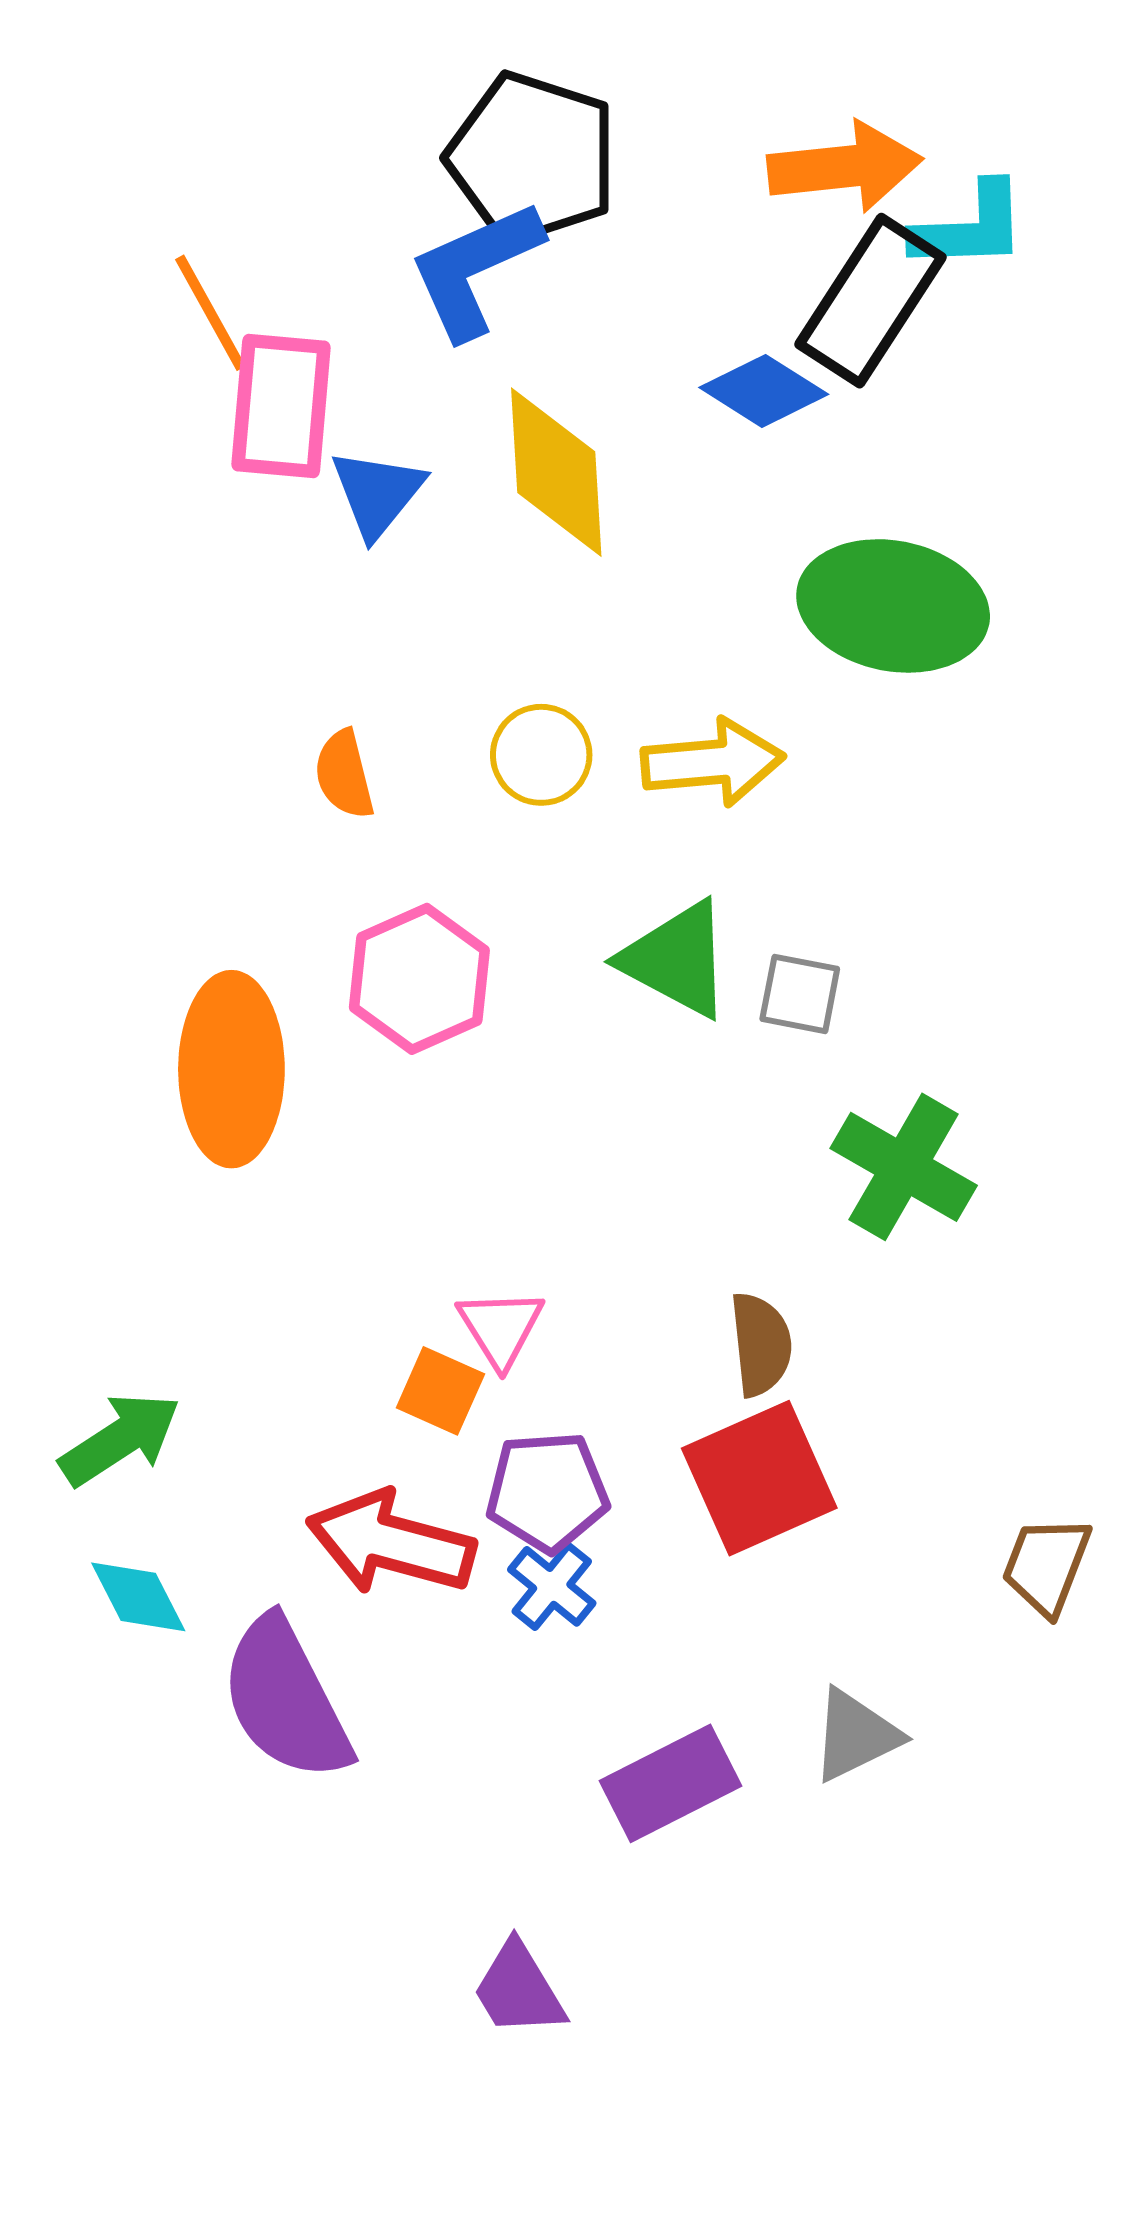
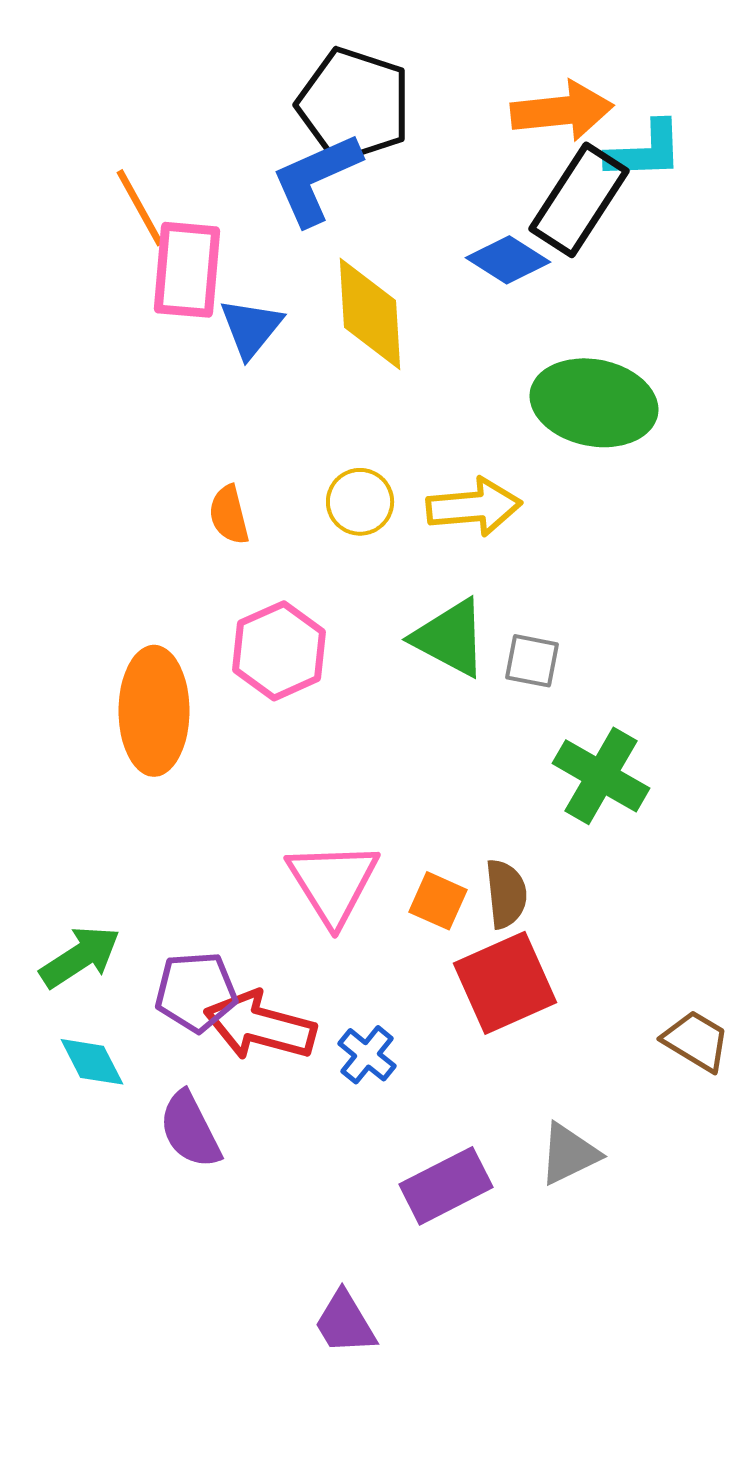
pink triangle: (501, 1328) -> (333, 883), size x1.6
orange square: (440, 1391) -> (438, 901), moved
purple pentagon: (547, 1492) -> (196, 992), moved
brown trapezoid: (1046, 1565) -> (696, 1041), turned 100
purple semicircle: (286, 1699) -> (190, 1130), size x0.7

